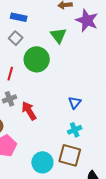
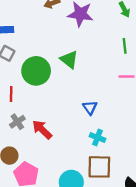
green triangle: (58, 35) -> (69, 60), moved
cyan cross: (75, 130) -> (97, 138), turned -32

